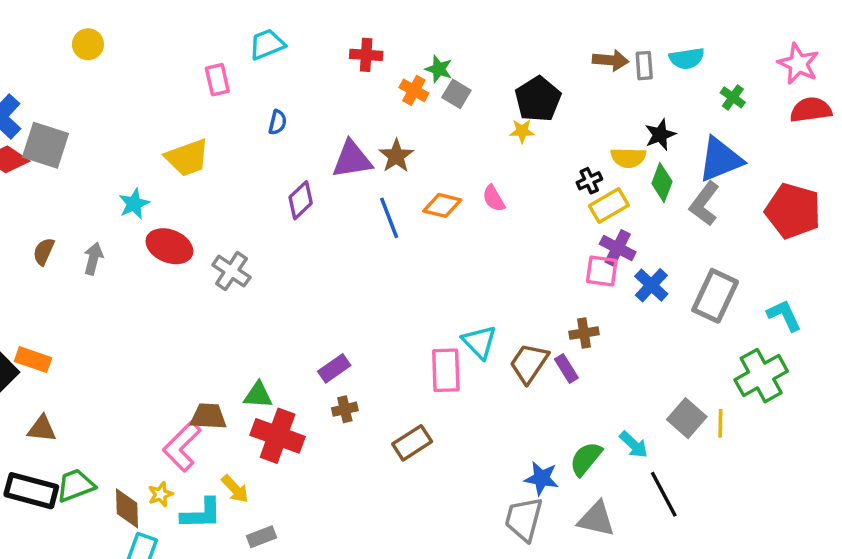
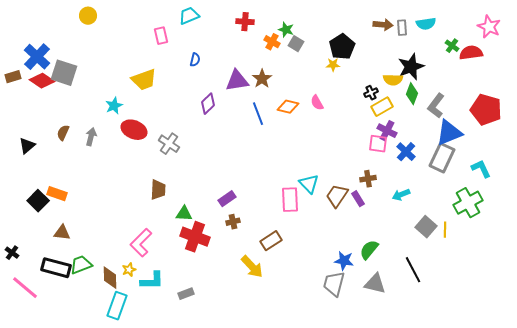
red semicircle: (811, 110) -> (471, 53), moved
black star: (660, 135) -> (411, 67), size x1.5
blue triangle: (720, 159) -> (449, 133), moved
brown trapezoid: (208, 416) -> (158, 190), moved, turned 90
cyan arrow: (634, 445) -> (401, 195), moved, turned 114
yellow arrow: (235, 489) -> (252, 267), moved, size x1.4

